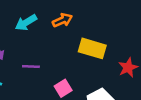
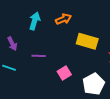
cyan arrow: (26, 23) -> (35, 21), turned 138

